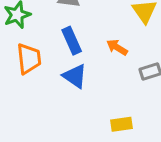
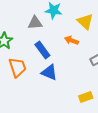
orange arrow: (117, 47) -> (71, 40), moved

